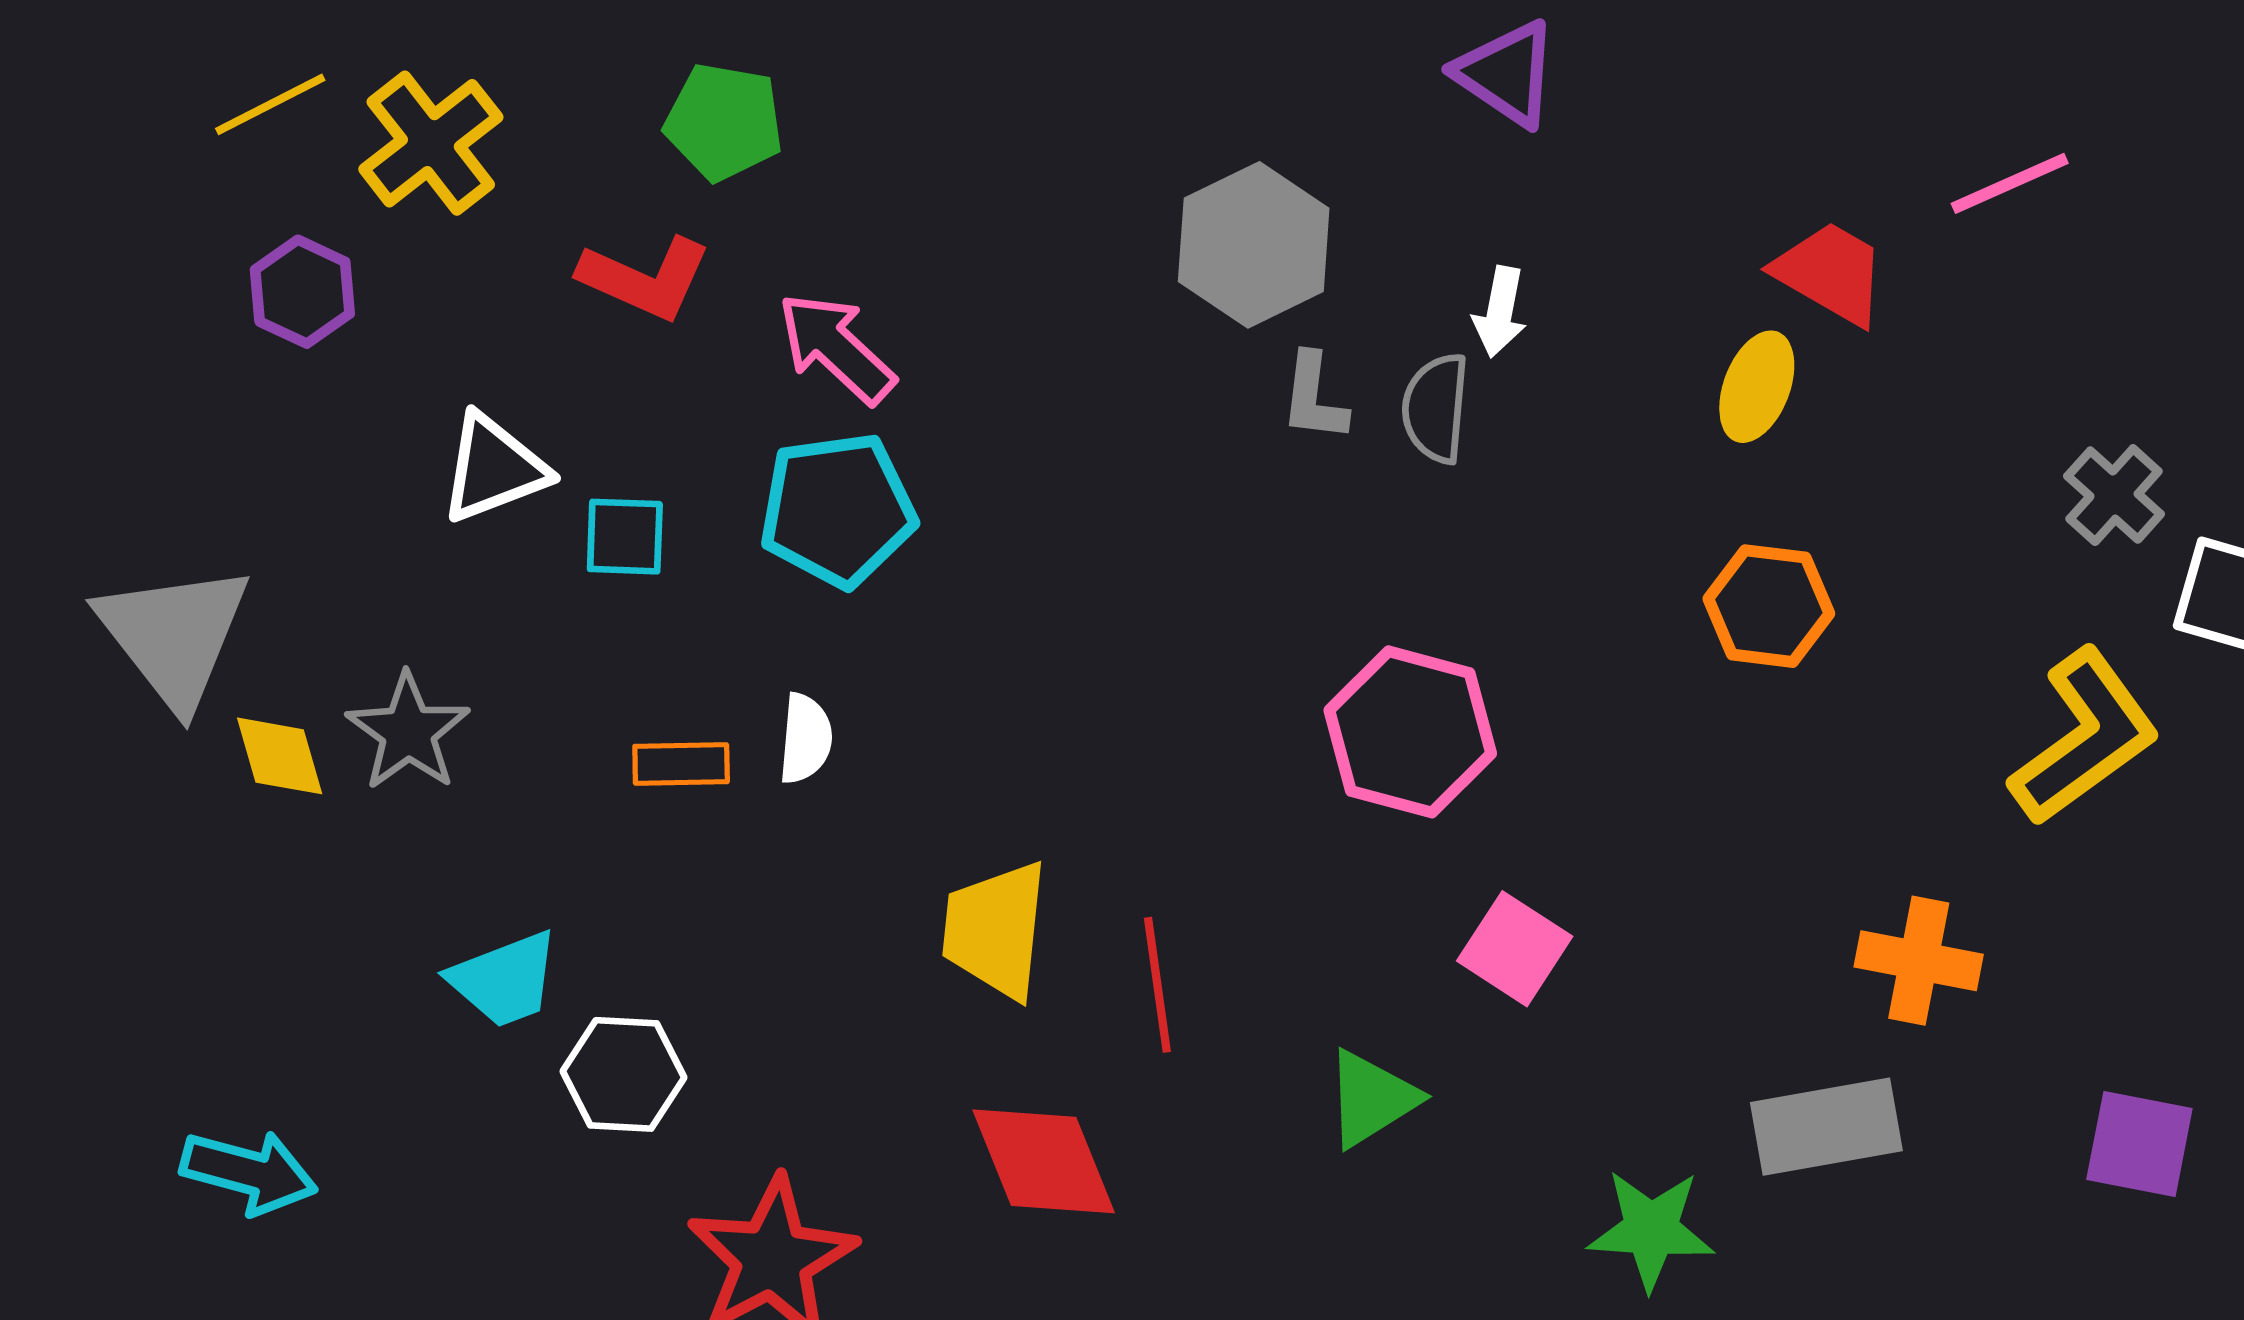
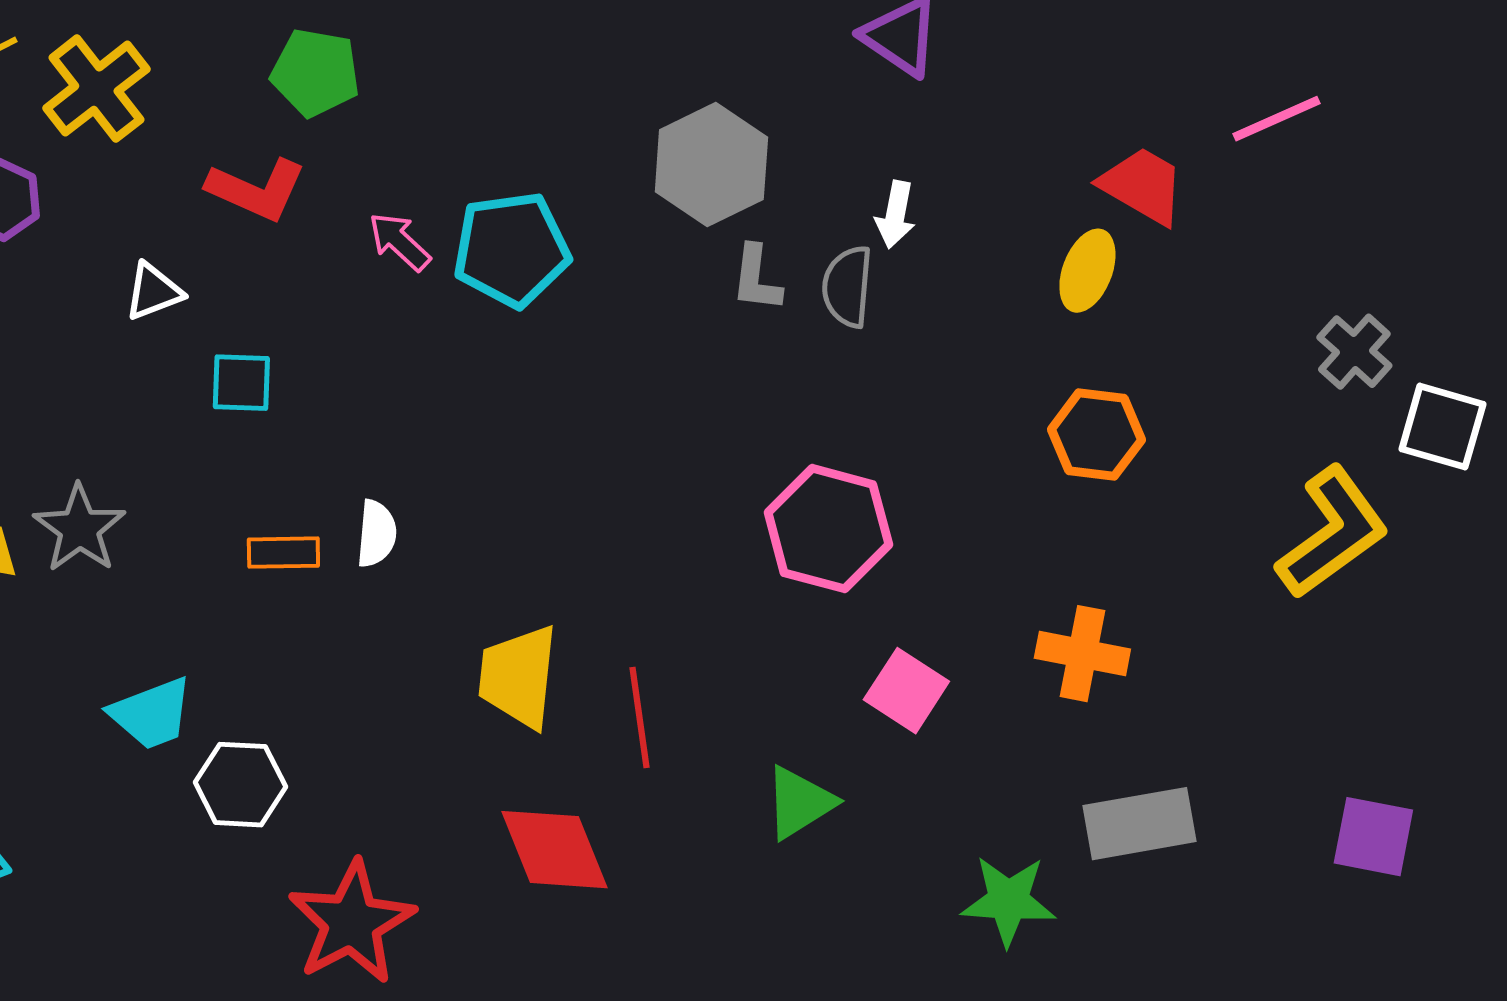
pink arrow: (836, 348) -> (399, 242), size x0.7
white triangle: (494, 468) -> (153, 292), moved, size x0.7
cyan pentagon: (838, 510) -> (511, 250), moved
orange cross: (1919, 961) -> (1082, 654), moved

